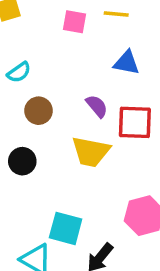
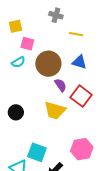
pink square: (74, 22) -> (27, 44), moved
brown circle: (39, 111) -> (48, 64), moved, size x1.6
red square: (135, 122) -> (81, 96), turned 30

